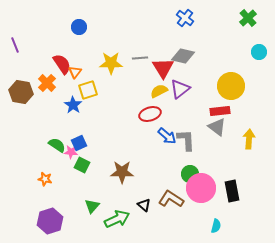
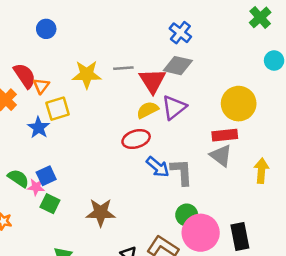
blue cross: (185, 18) -> (180, 33), moved

